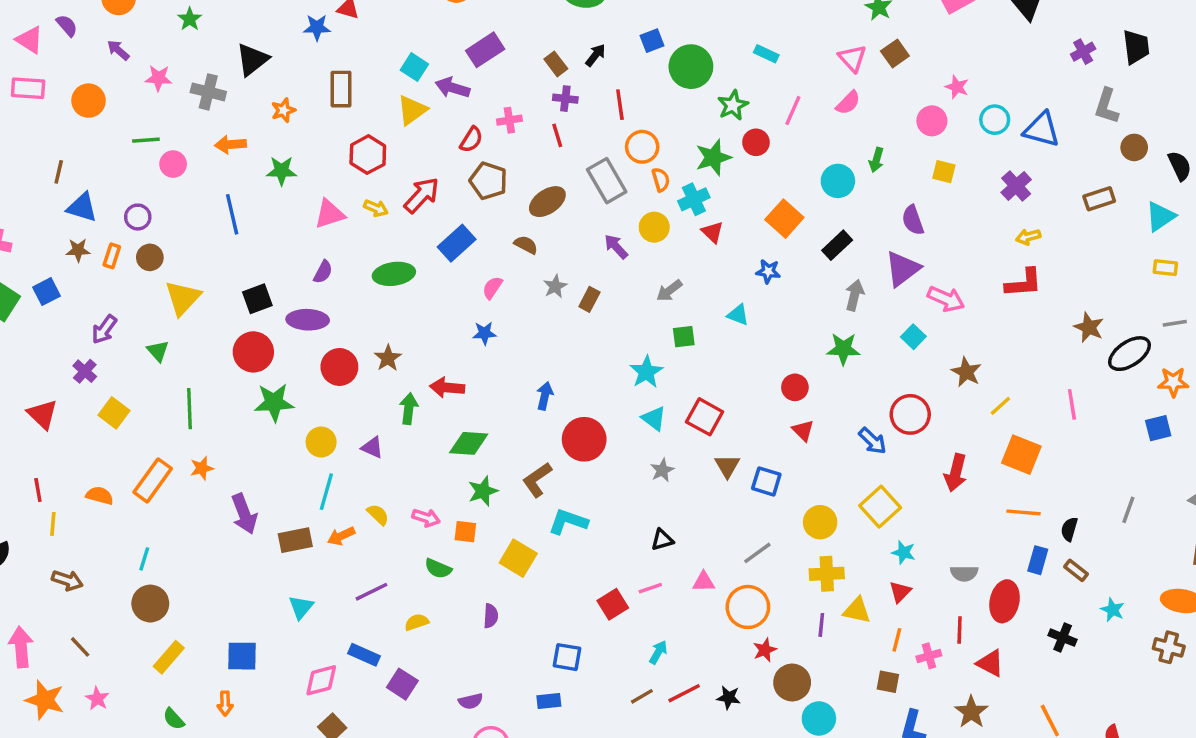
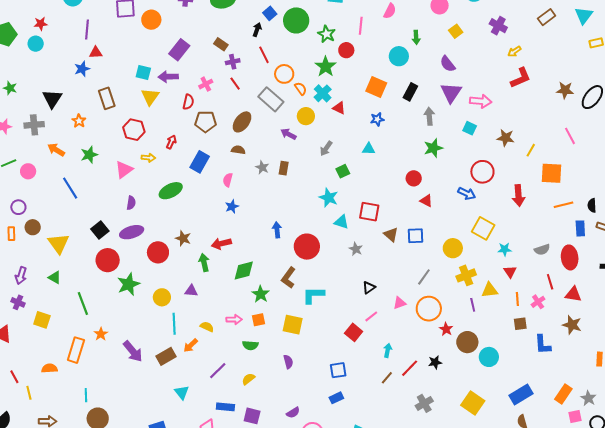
black arrow: (596, 55) -> (257, 30), moved
orange arrow: (230, 144) -> (56, 150), turned 54
yellow square: (944, 172) -> (456, 31), turned -32
red arrow: (422, 195) -> (171, 142), size x0.6

